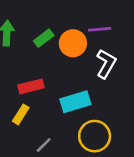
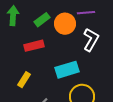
red rectangle: (31, 86) -> (34, 46), moved

